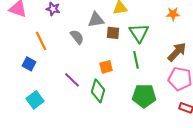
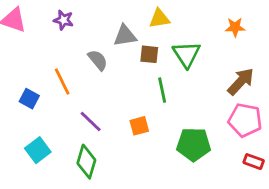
orange line: (41, 41) -> (62, 81), moved
green line: (136, 60) -> (162, 90), moved
orange square: (106, 67) -> (139, 126), moved
green diamond: (98, 91) -> (86, 162), moved

